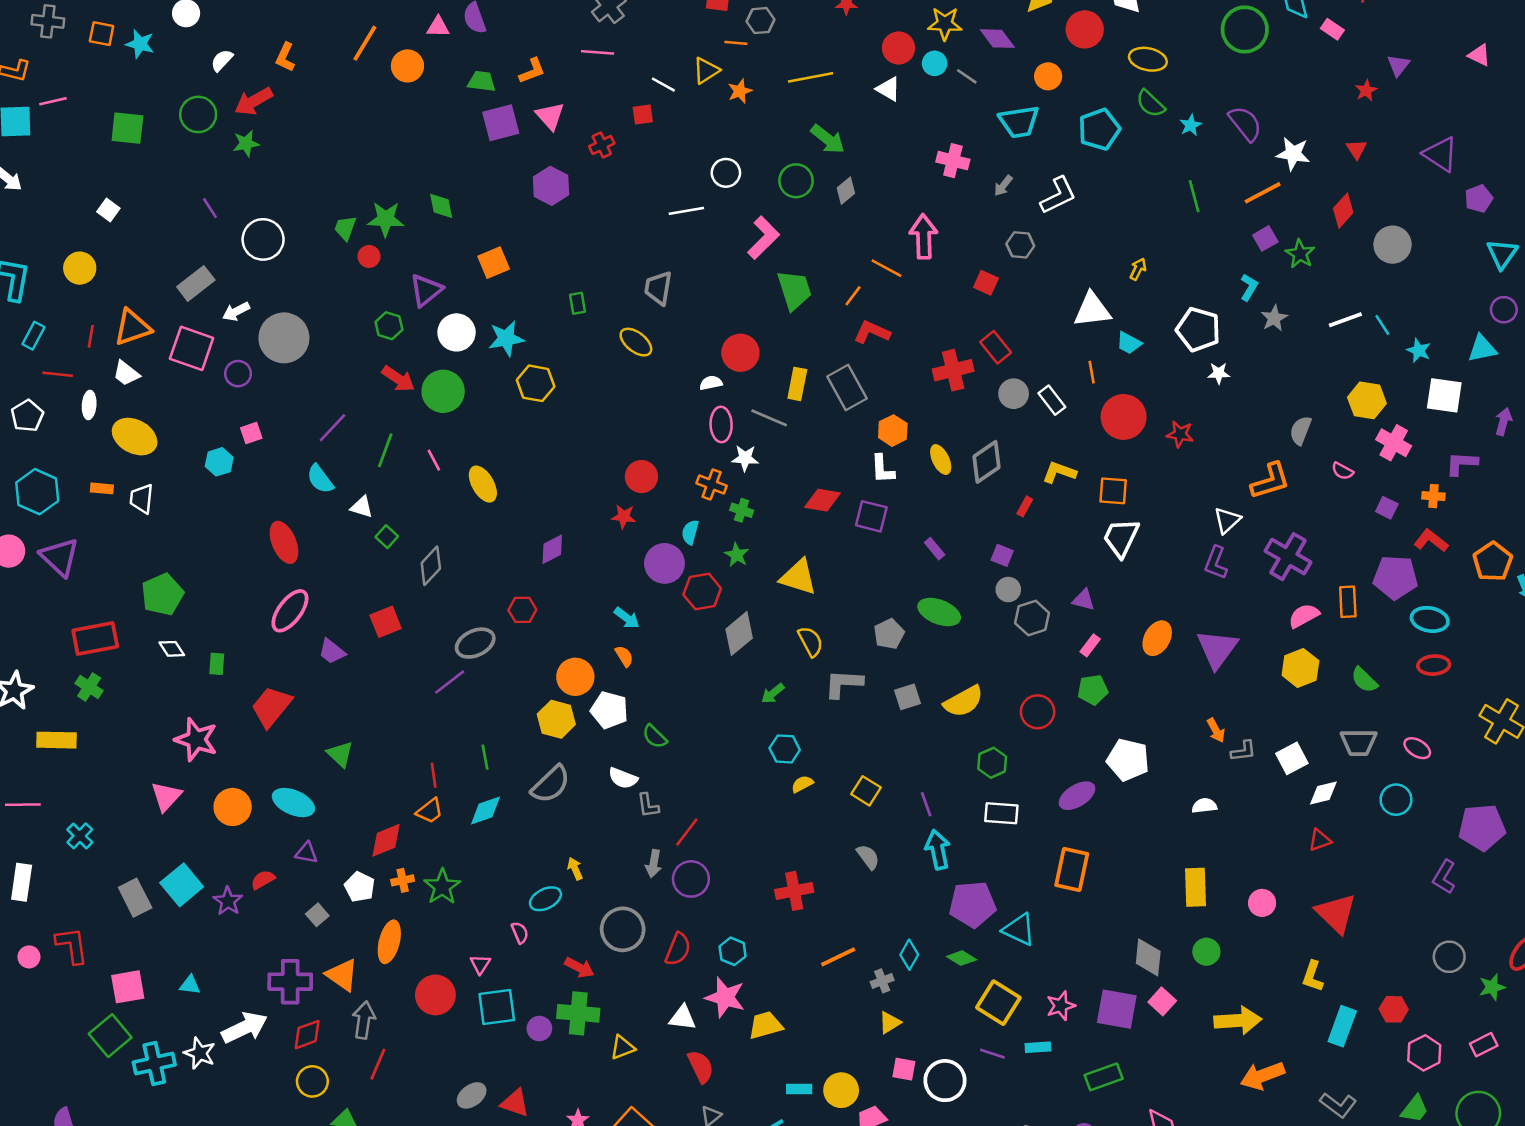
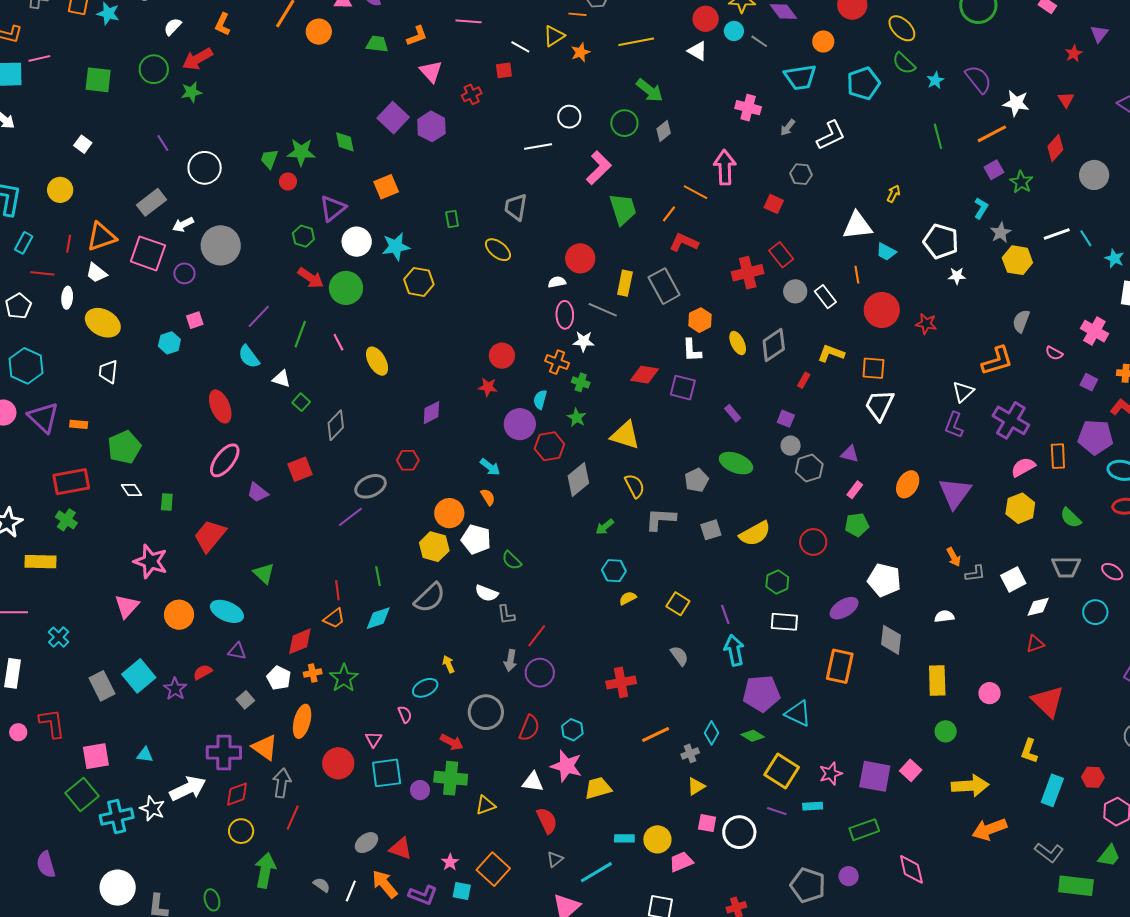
yellow ellipse: (1148, 59) -> (902, 28), turned 32
purple square: (501, 123) -> (393, 118), moved, turned -32
yellow hexagon: (1367, 400) -> (1017, 260), moved
orange rectangle: (102, 488) -> (79, 424), moved
gray diamond: (1148, 957) -> (891, 640), moved

